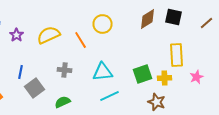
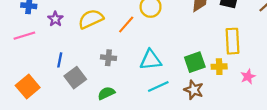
orange line: (81, 40) -> (126, 25), turned 72
pink star: (197, 77) -> (248, 77), moved
brown star: (157, 102) -> (194, 90), moved

